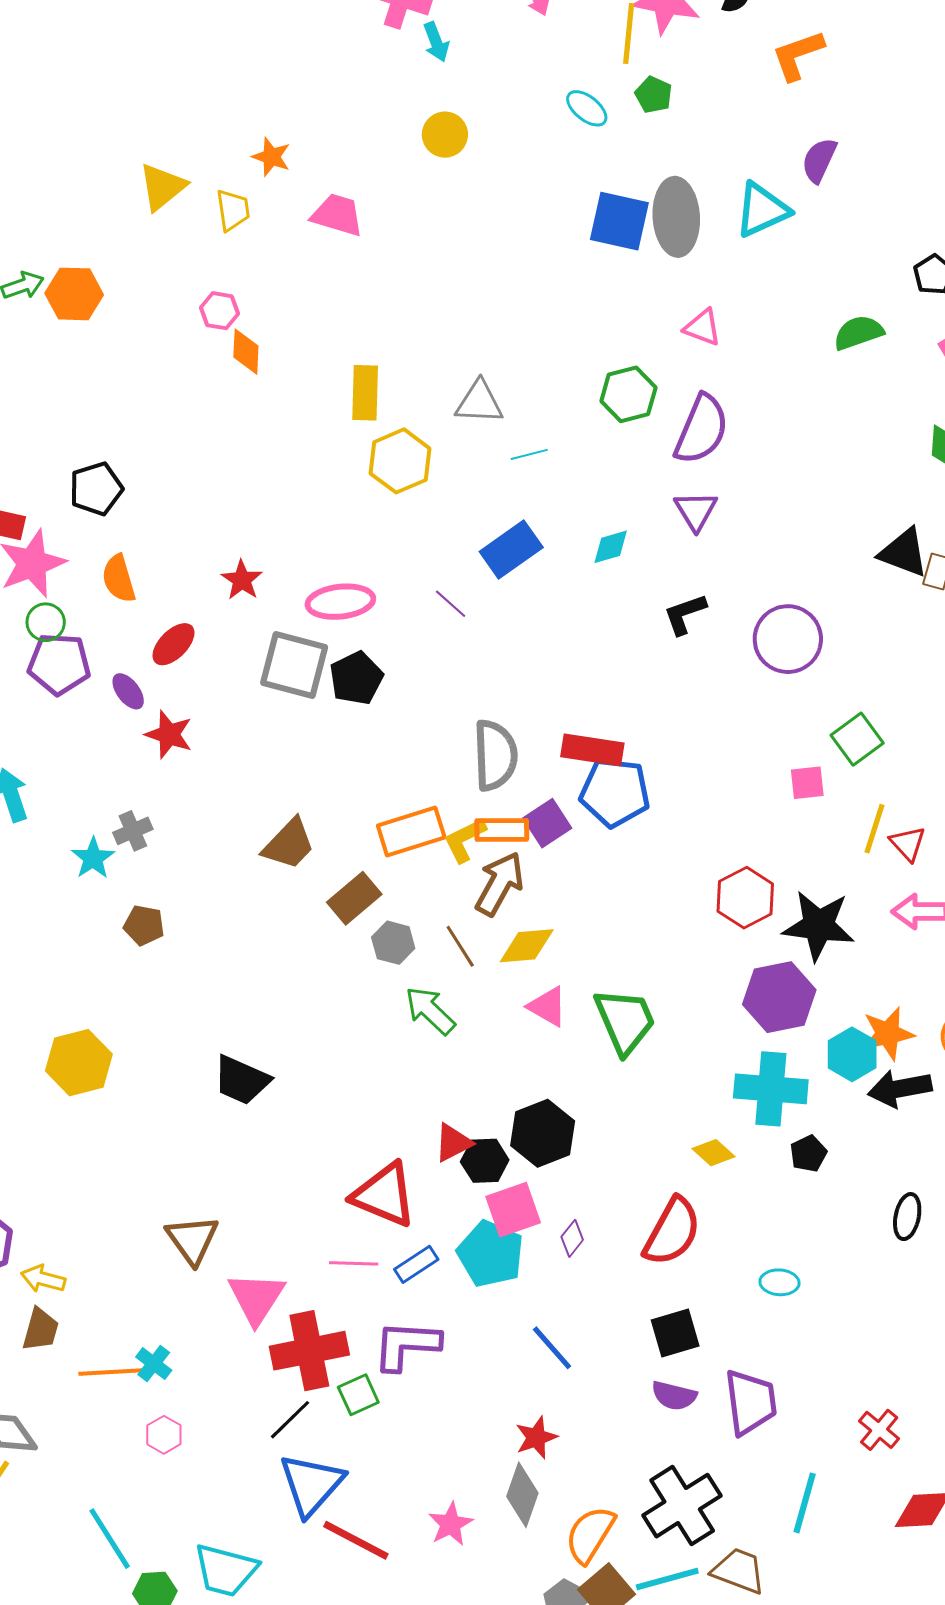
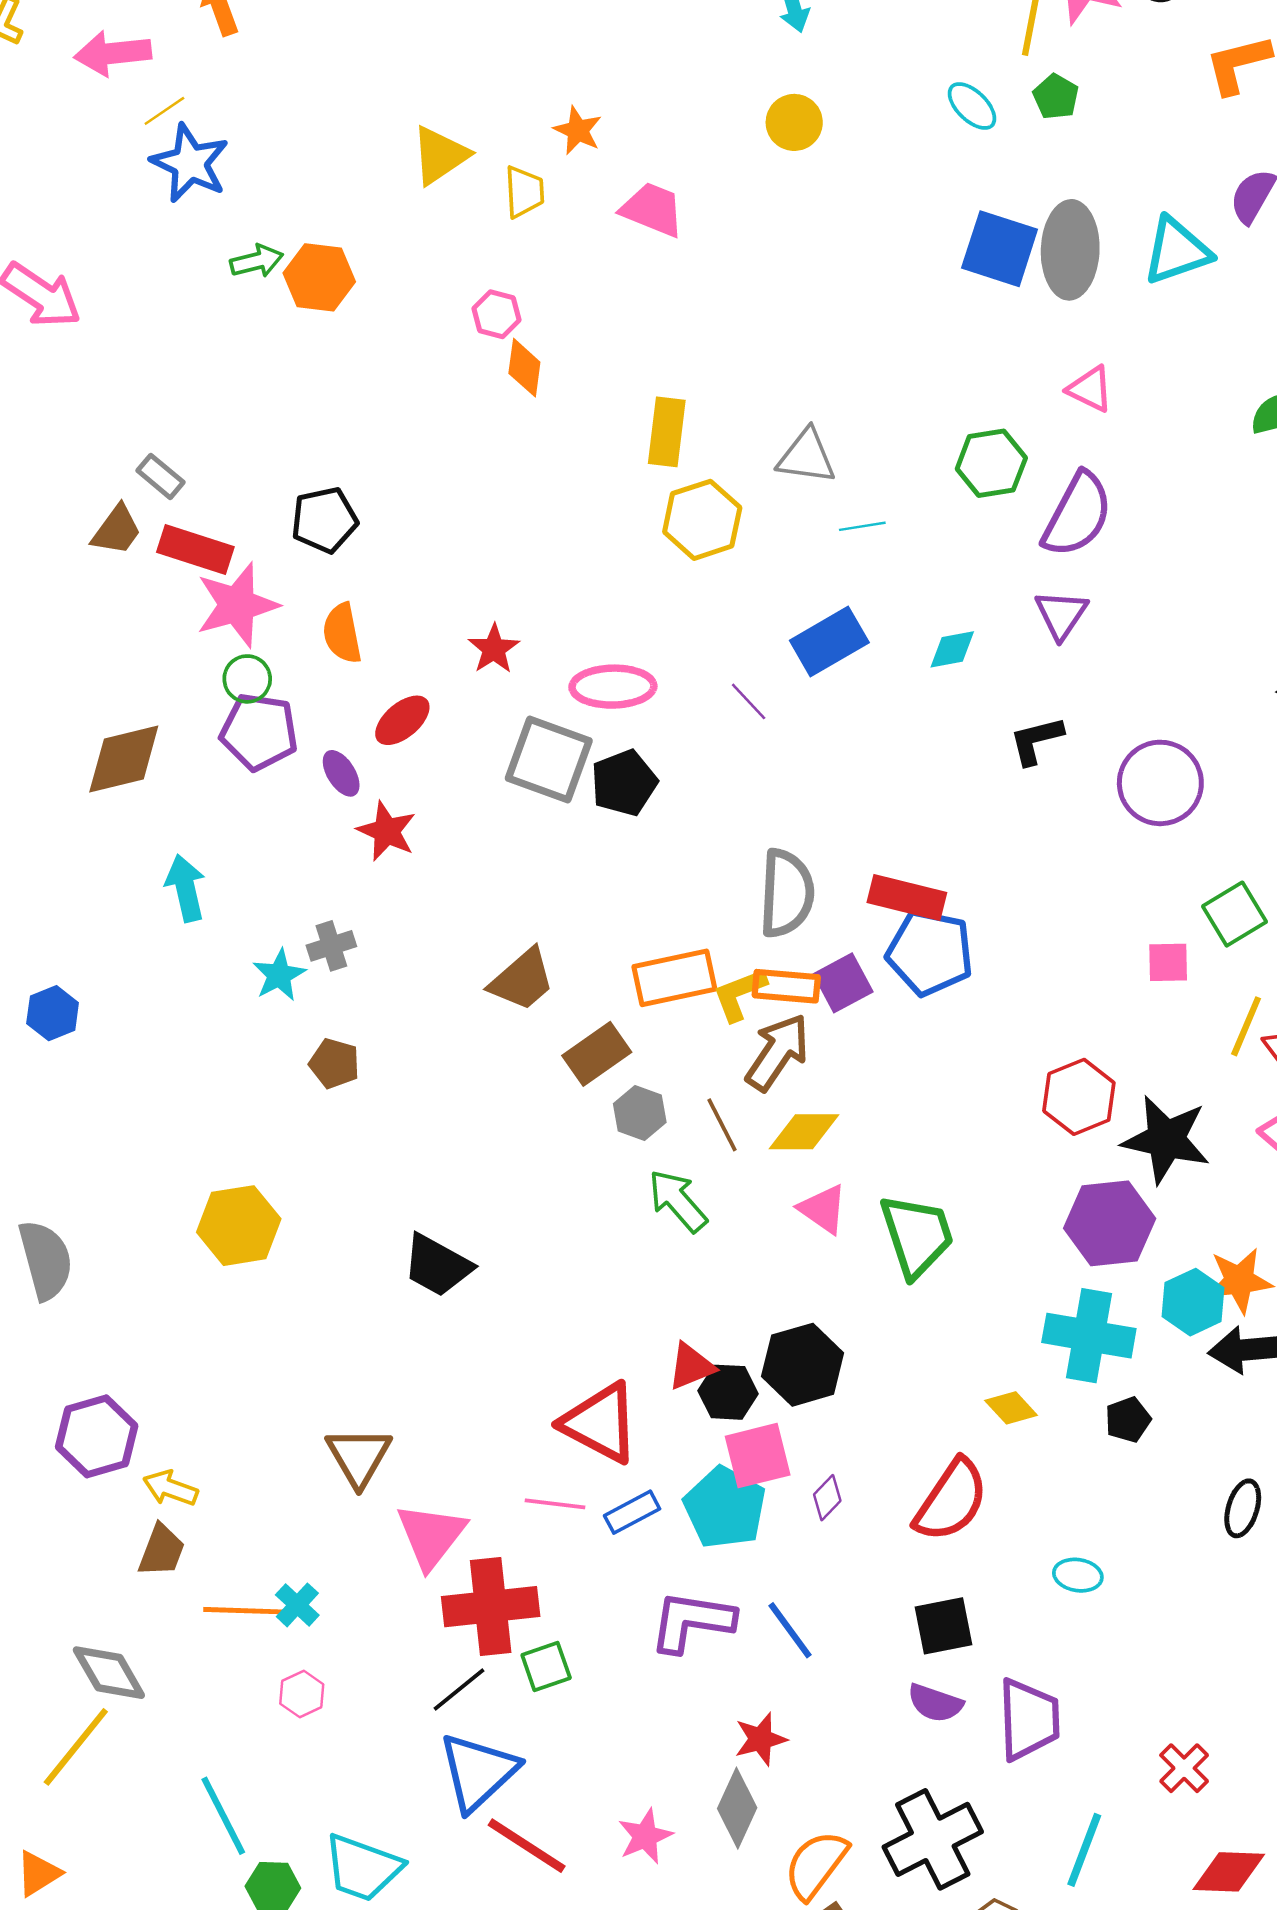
purple L-shape: (406, 1345) -> (692, 1621), moved

